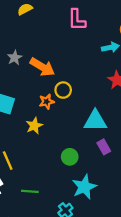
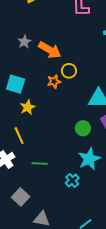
yellow star: (34, 126) -> (28, 107), moved
green circle: (70, 157) -> (83, 128), moved

